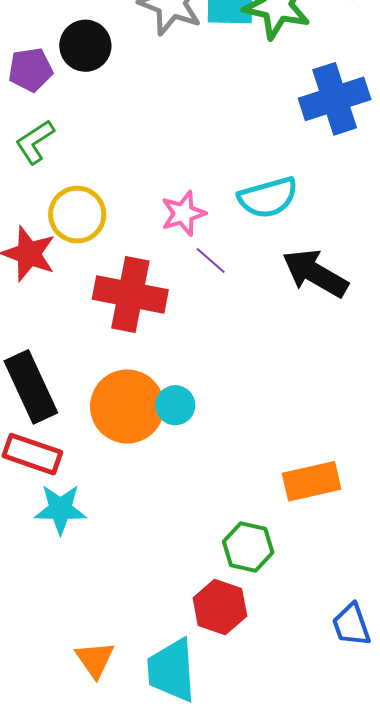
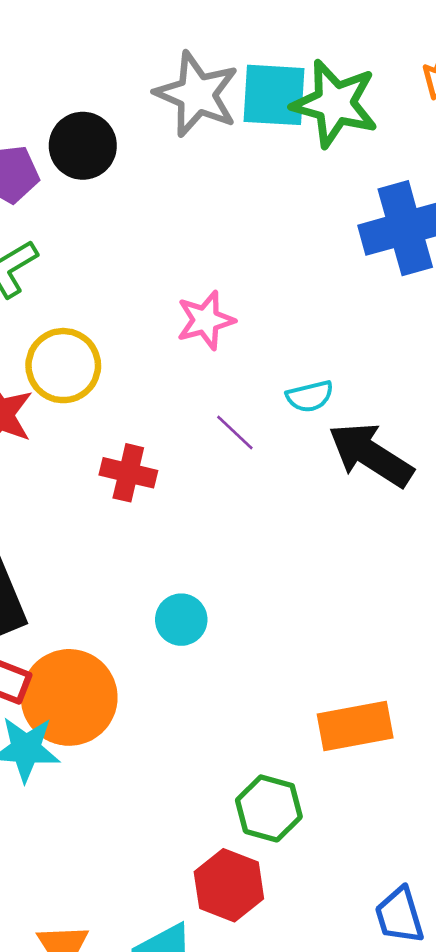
cyan semicircle: (268, 197) -> (310, 396), moved, size x0.6
pink star: (183, 213) -> (206, 320), moved
red cross: (130, 295) -> (128, 473), size x0.6
orange circle: (127, 406) -> (69, 697), moved

